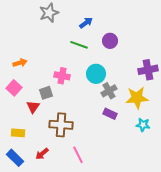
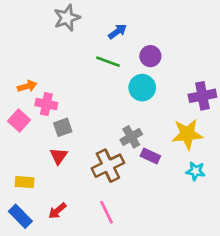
cyan circle: (96, 74) -> (142, 88), moved
pink cross: (62, 76) -> (46, 104), moved
gray cross: (109, 91) -> (131, 137), moved
red triangle: (33, 107) -> (59, 156), moved
brown cross: (61, 125) -> (108, 166), moved, turned -30

